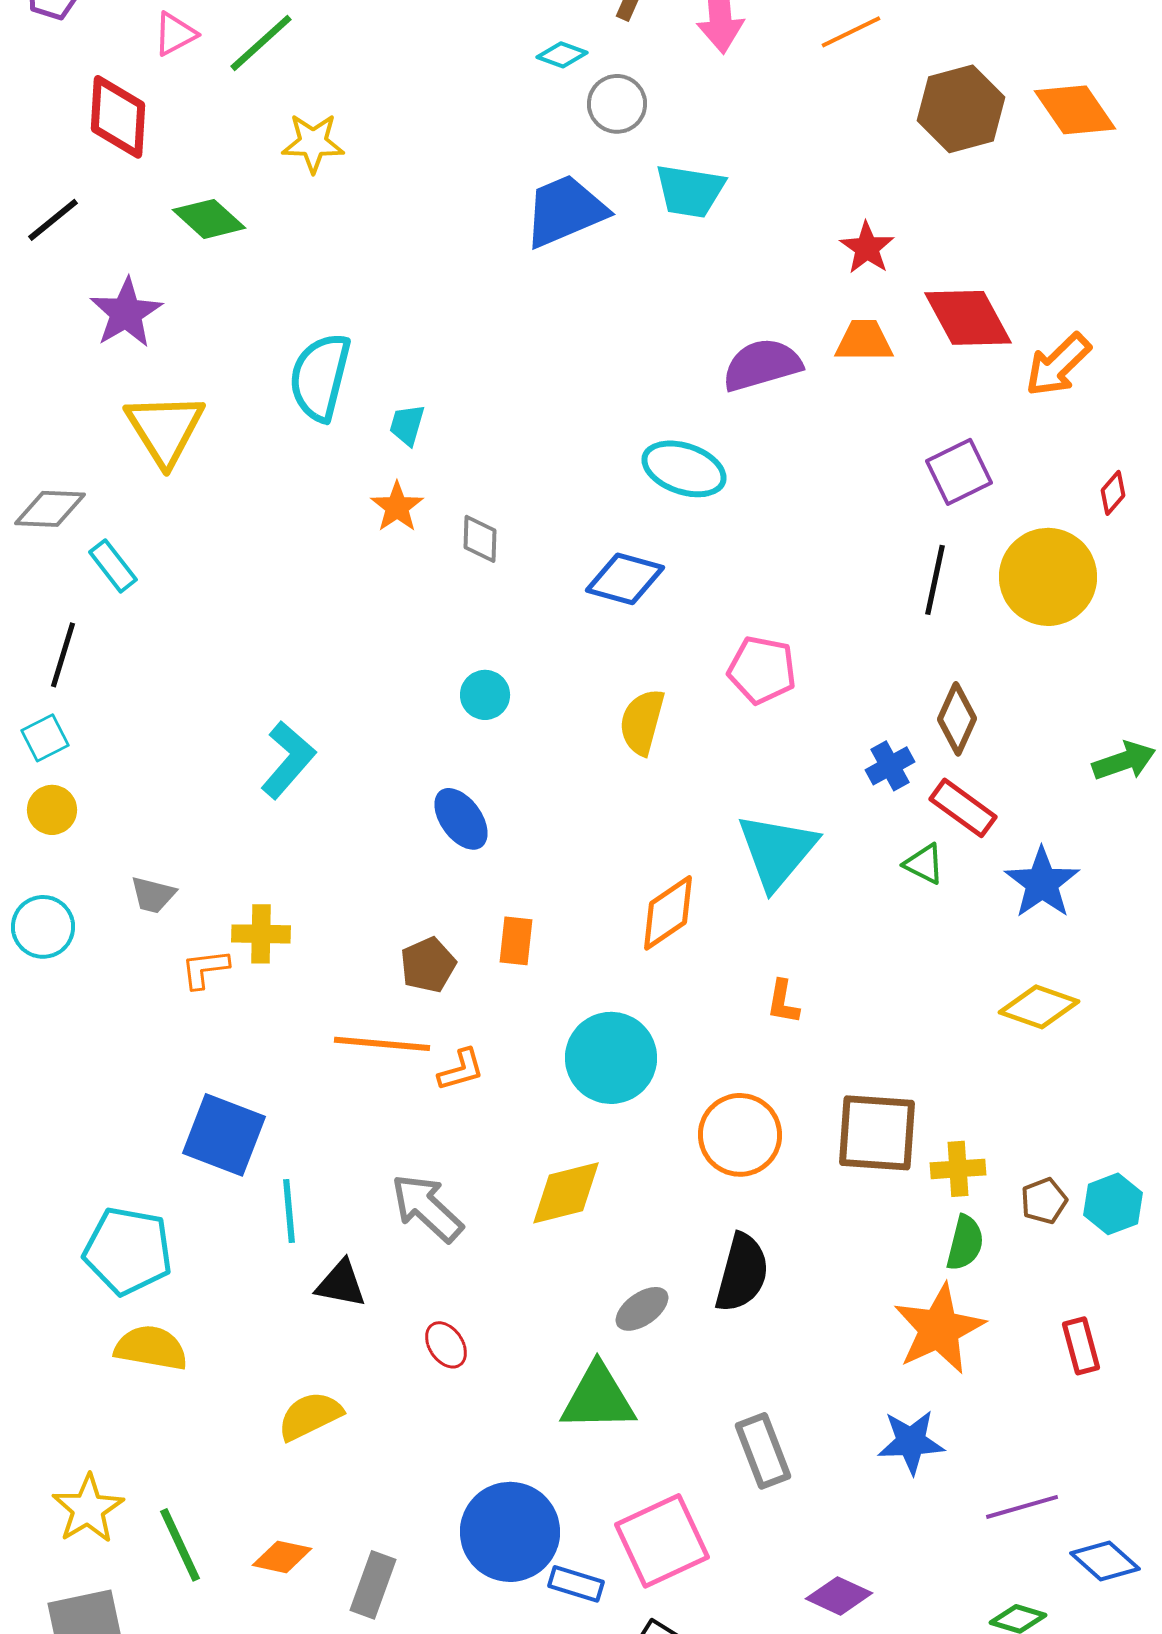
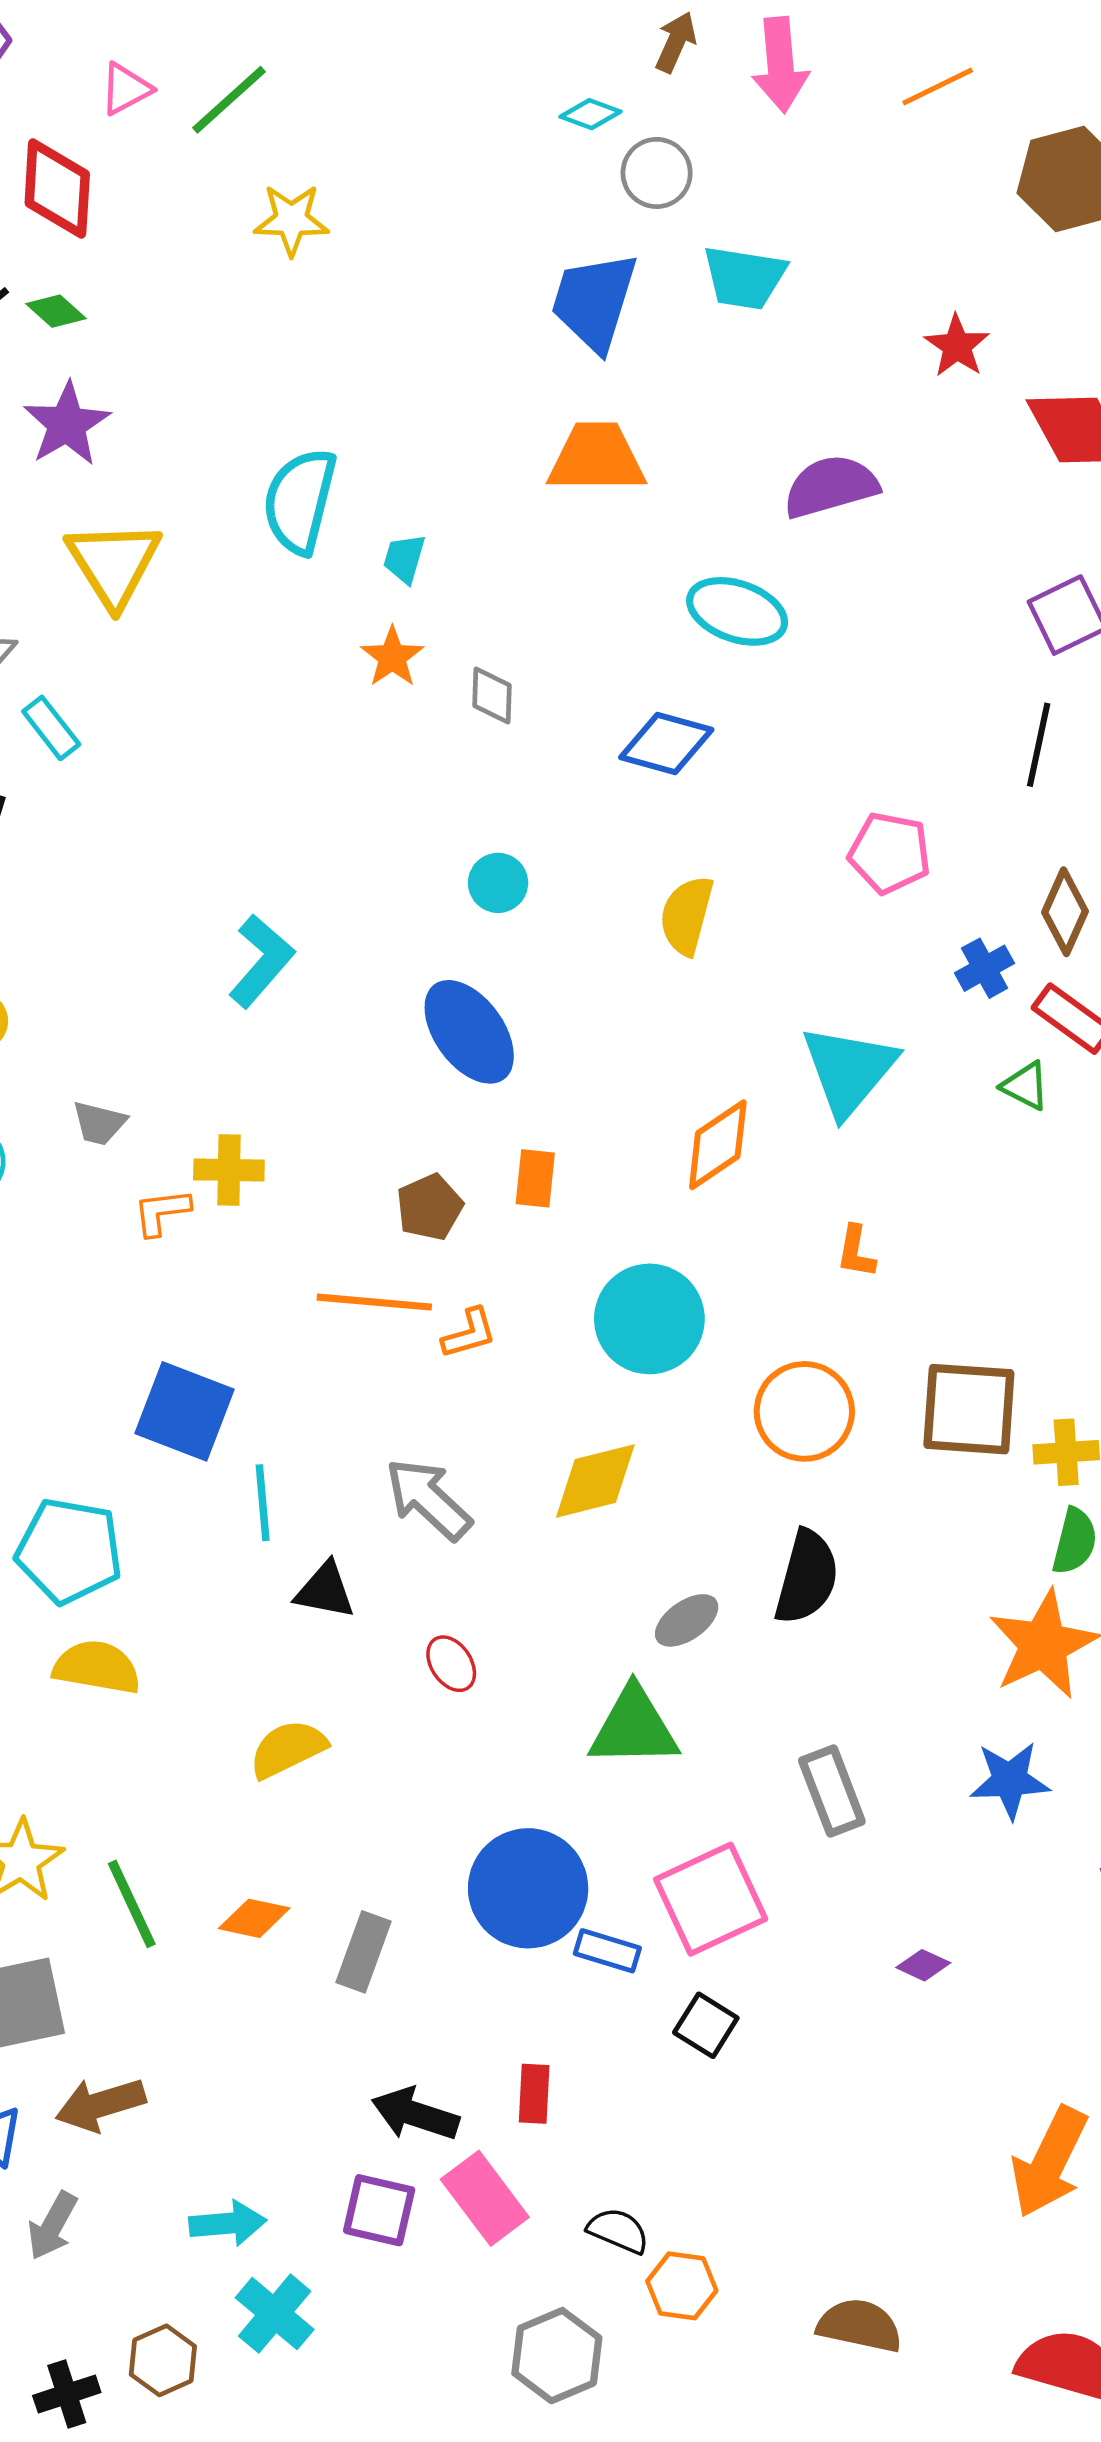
blue trapezoid: (565, 211) -> (594, 302), turned -50
green diamond: (209, 219) -> (56, 311), moved, size x0.7
orange trapezoid: (864, 341) -> (597, 458), moved, size x1.4
pink pentagon: (762, 670) -> (890, 853), moved
blue ellipse: (461, 819) -> (469, 1032), size x1.4
purple diamond: (839, 1596) -> (923, 1965), size x0.7

